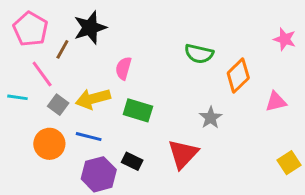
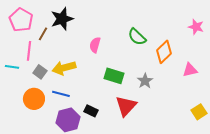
green semicircle: (199, 54) -> (137, 37), turned 30
pink semicircle: (123, 68) -> (95, 45), moved
pink line: (42, 74) -> (29, 51), turned 42
green rectangle: (138, 110) -> (114, 76), moved

